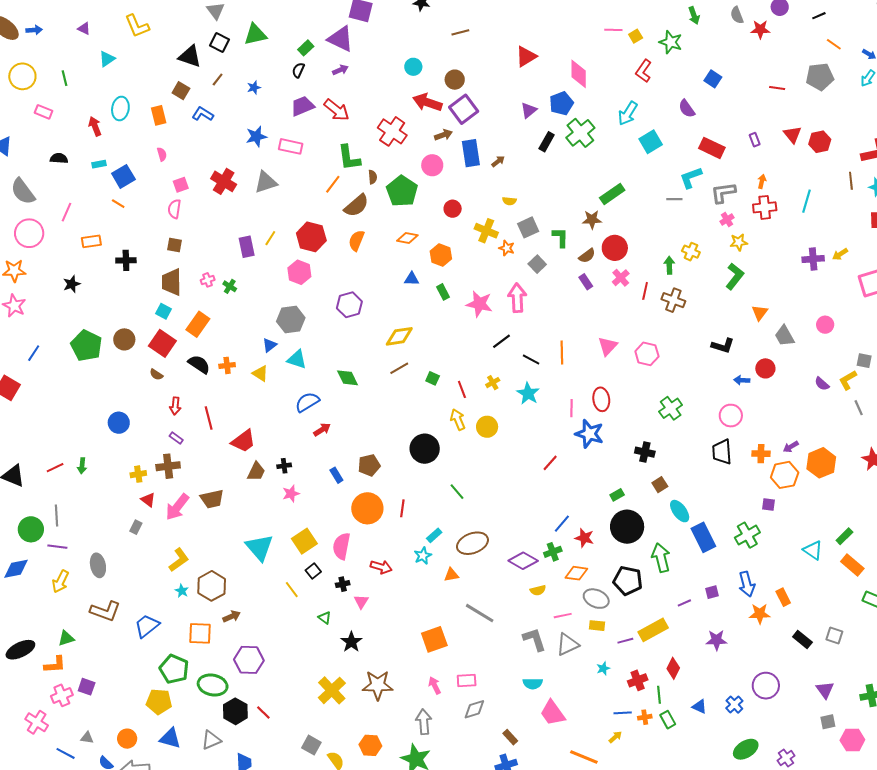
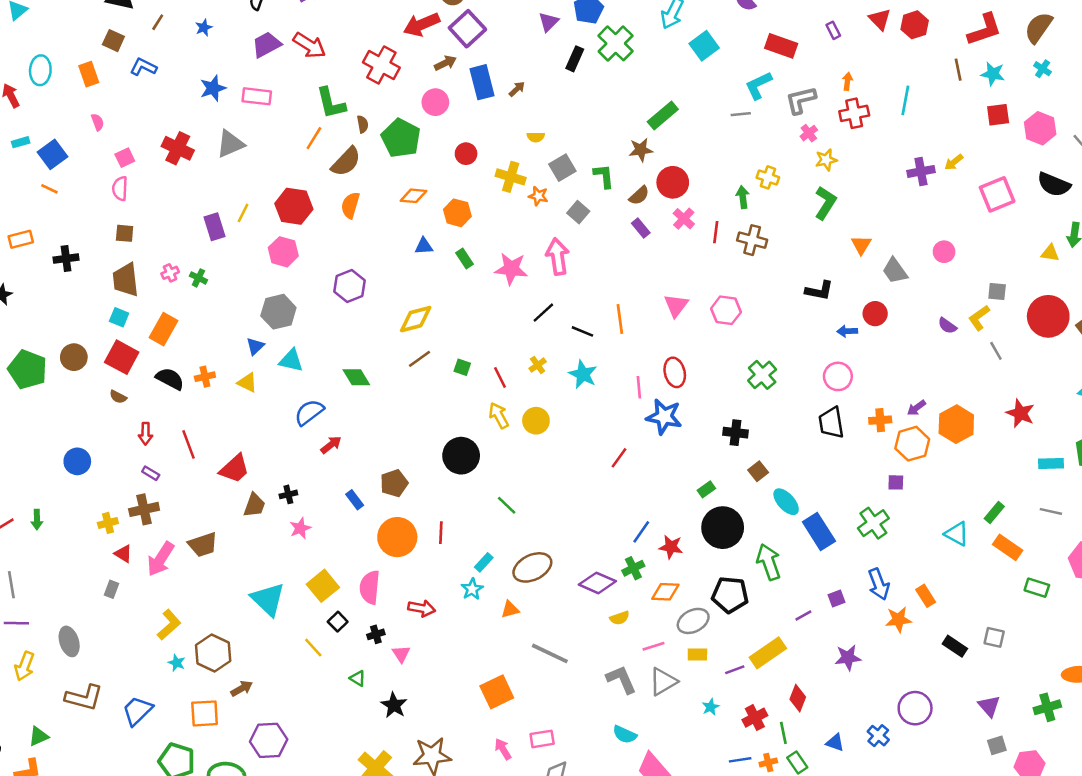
red arrow: (427, 102) -> (421, 25), turned -36
gray ellipse: (596, 599) -> (693, 621), turned -45
cyan semicircle: (533, 683) -> (625, 734), turned 30

